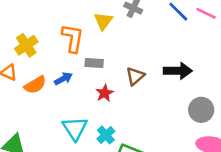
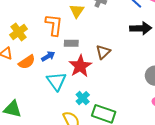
black arrow: (178, 71) -> (141, 28), moved
red star: (105, 93) -> (80, 66), size x1.6
cyan triangle: (75, 128) -> (56, 81), moved

